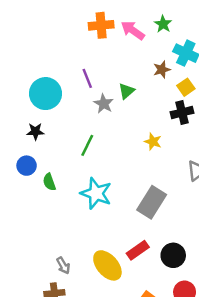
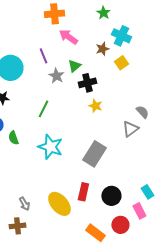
pink arrow: (133, 30) -> (68, 37), moved
black cross: (182, 113) -> (87, 83), moved
red rectangle: (138, 250) -> (83, 192), turned -42

